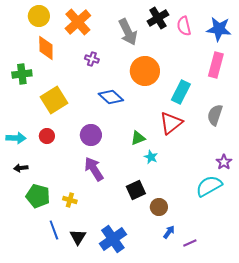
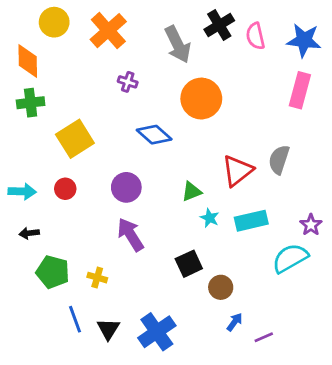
orange diamond: (46, 48) -> (28, 61), moved
cyan rectangle: (181, 92) -> (251, 221), moved, turned 50
gray semicircle: (215, 115) -> (279, 160), moved

